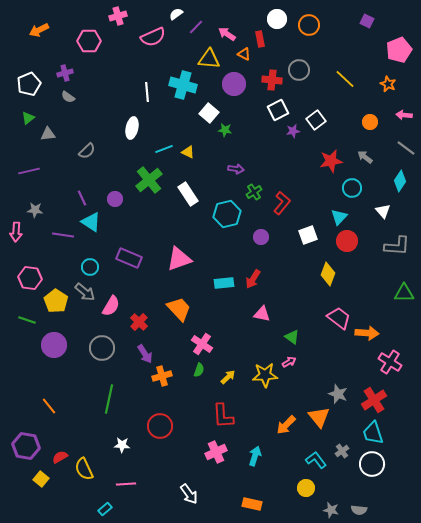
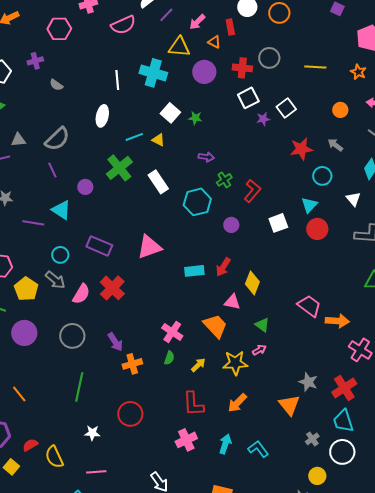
pink arrow: (227, 34) -> (197, 22), turned -78
yellow line: (345, 79) -> (315, 67), turned -40
gray semicircle: (68, 97) -> (56, 85), moved
white square: (209, 113) -> (170, 113), moved
gray triangle: (48, 134) -> (18, 140), moved
gray semicircle: (87, 151) -> (57, 139), size x1.5
purple line: (82, 198) -> (52, 170), moved
yellow diamond: (328, 274) -> (252, 283), moved
orange trapezoid: (179, 309) -> (215, 326), moved
red cross: (139, 322) -> (112, 288), moved, size x1.4
orange arrow: (286, 425) -> (237, 403), moved
cyan L-shape: (316, 460) -> (258, 449), moved
yellow circle: (306, 488) -> (317, 476), moved

